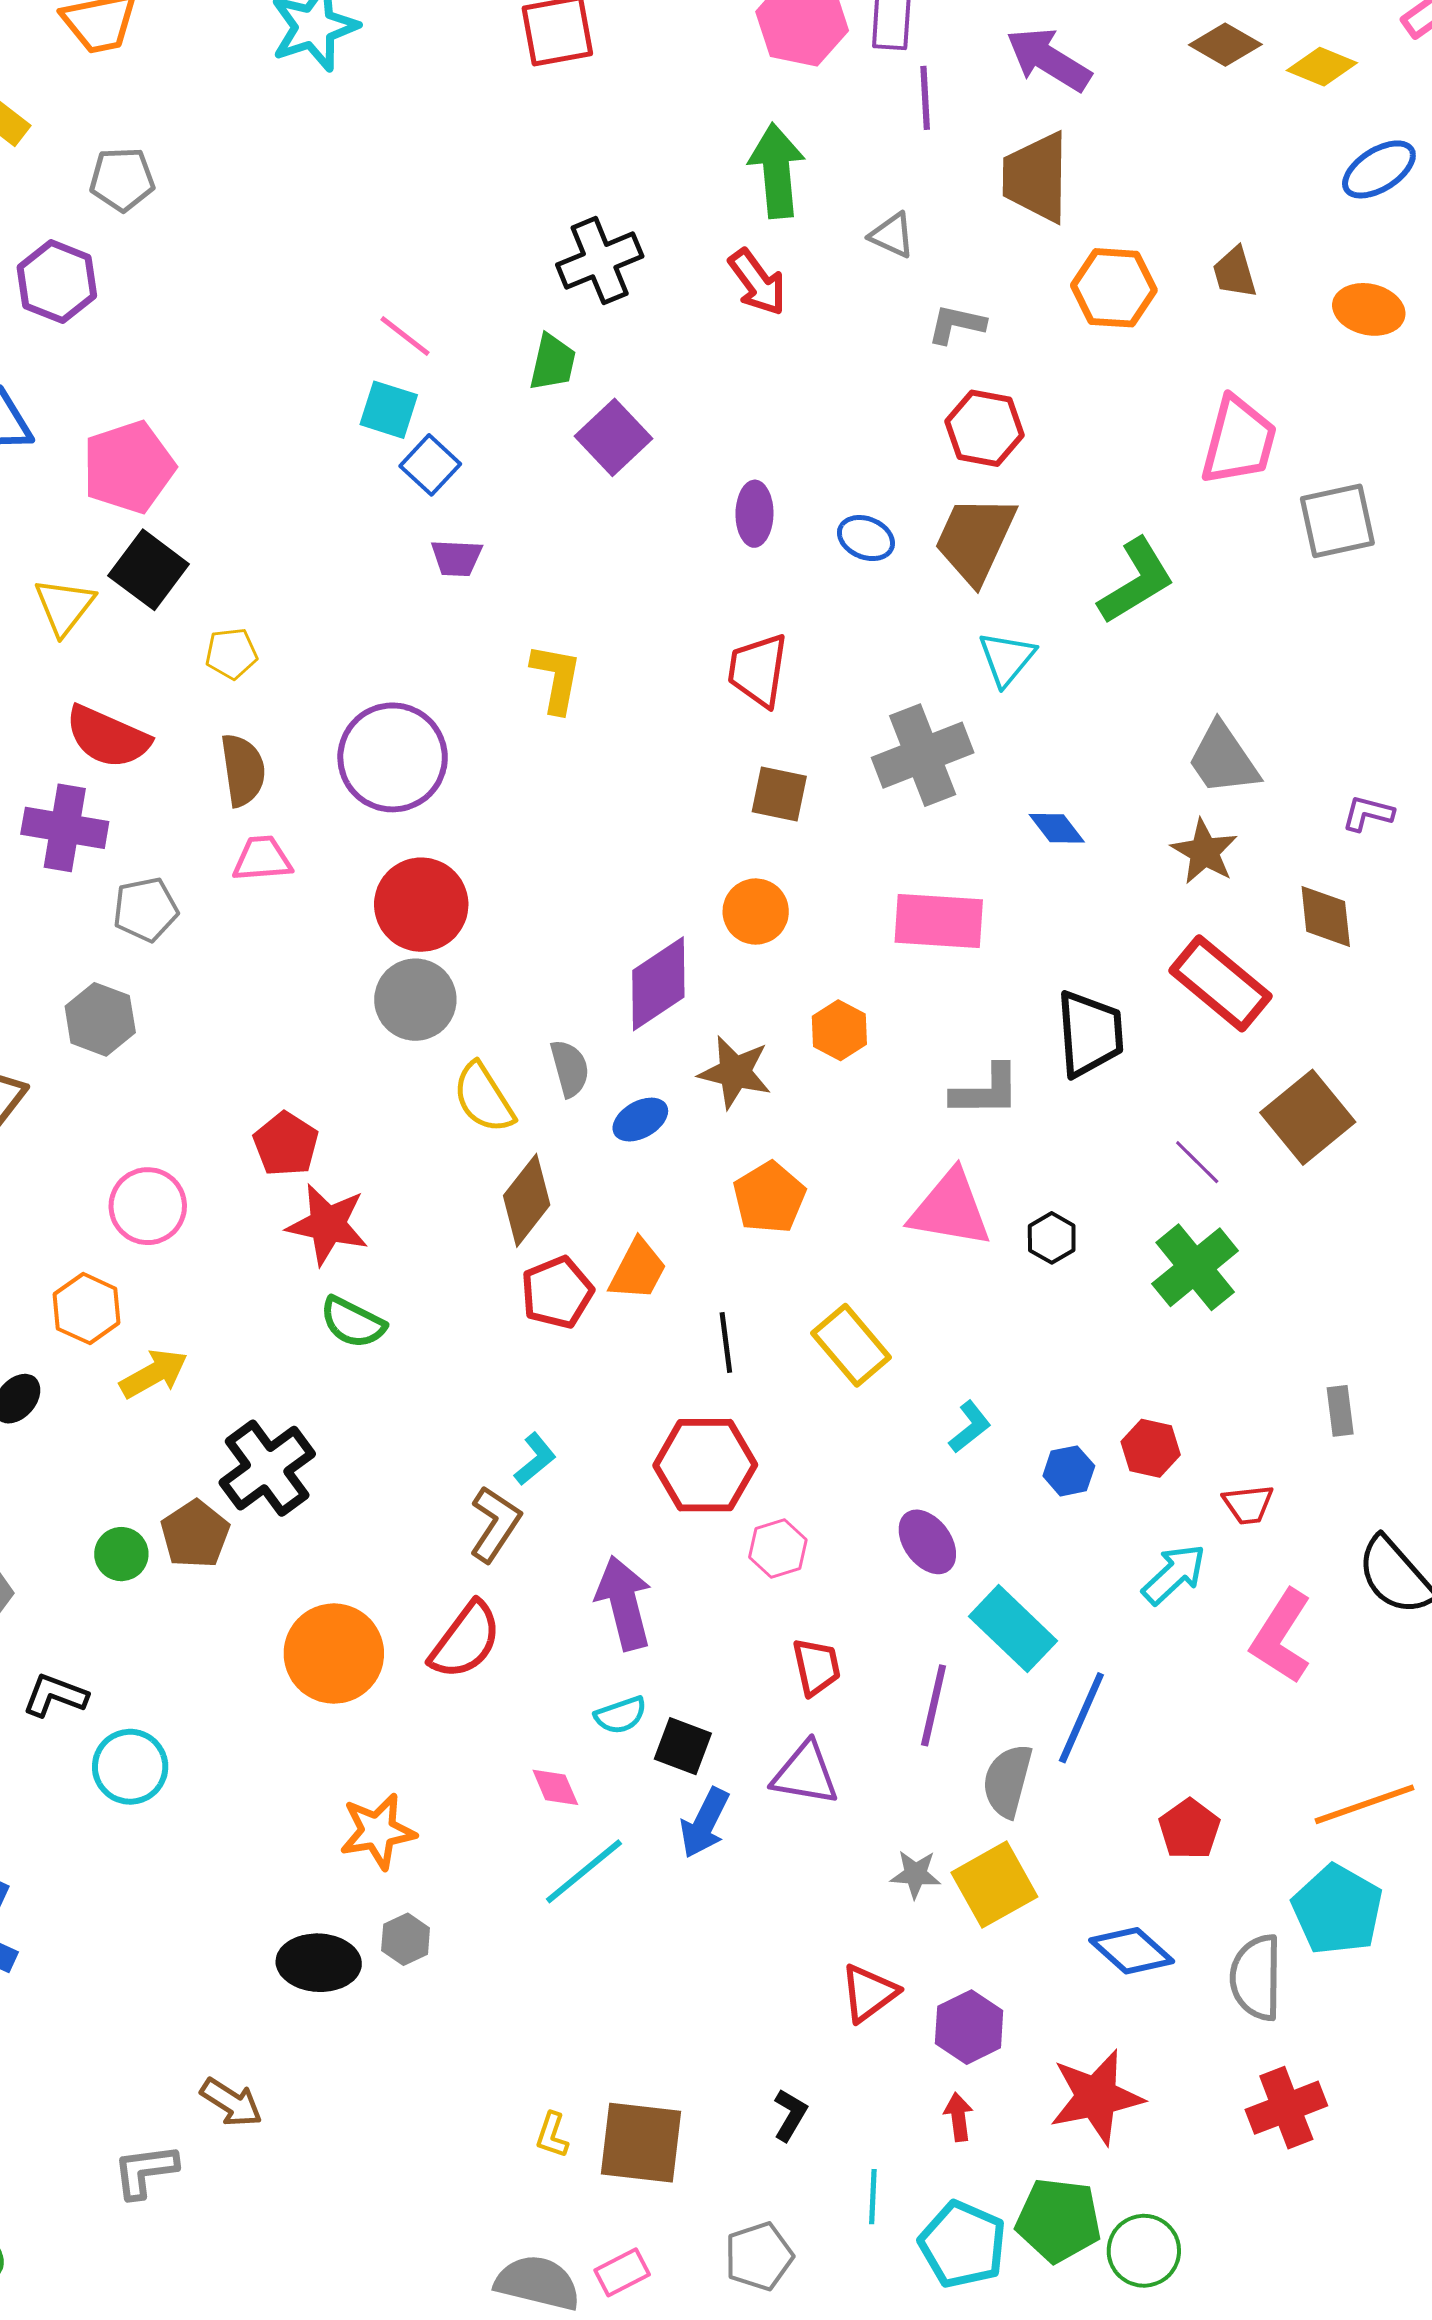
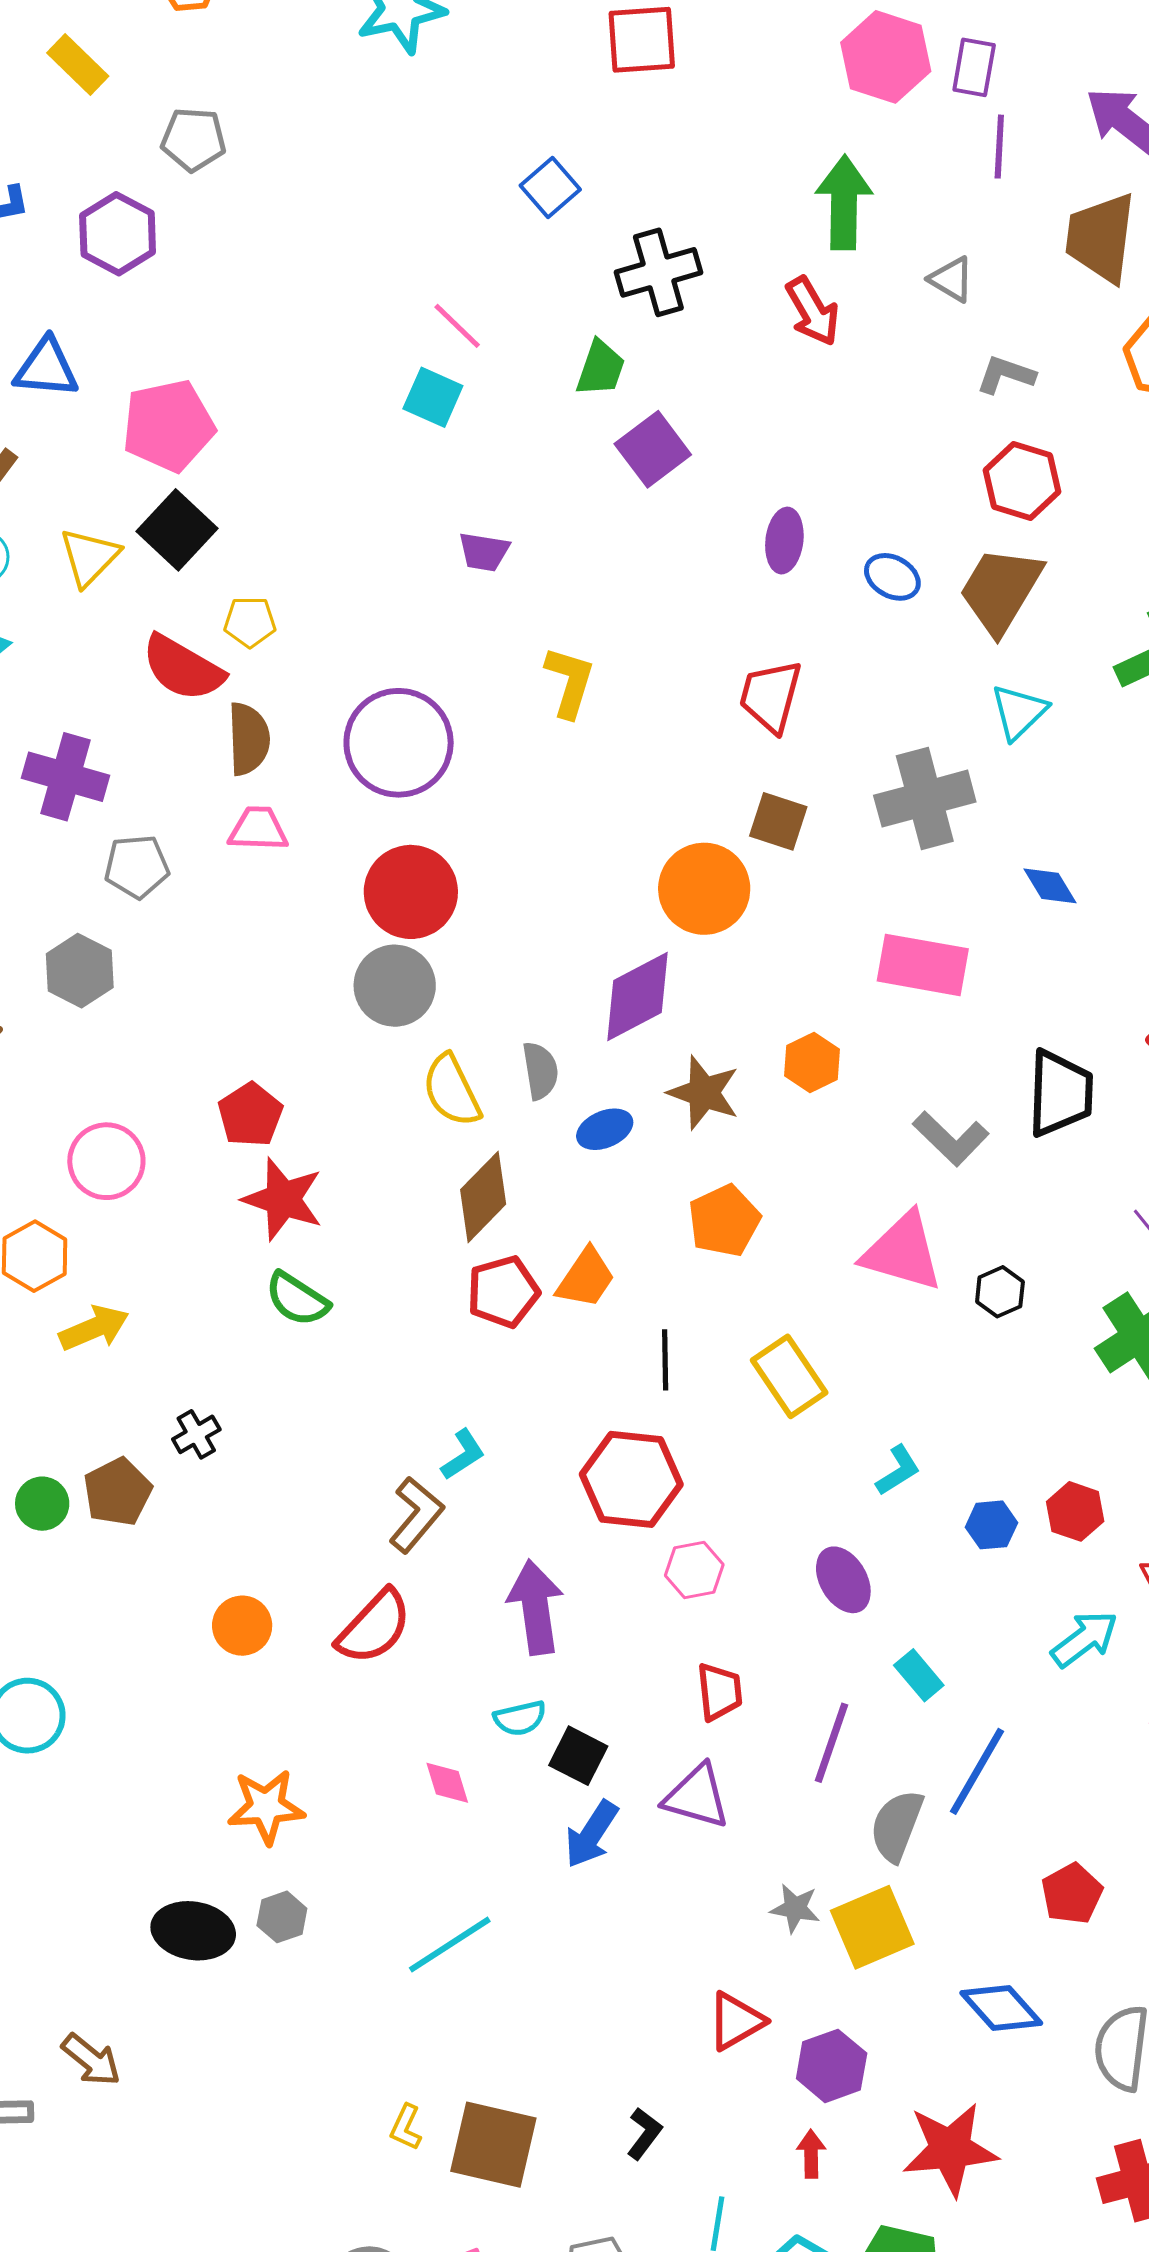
blue square: (430, 465) -> (550, 187), moved
red semicircle: (108, 737) -> (183, 668), moved
orange circle: (756, 912) -> (704, 889), moved, size x1.4
gray L-shape: (986, 1091) -> (951, 1138), turned 38
black cross: (267, 1468) -> (196, 1434), size x0.5
cyan rectangle: (1013, 1629) -> (919, 1675), size x0.6
orange circle: (334, 1654) -> (242, 1626), size x0.6
cyan line: (584, 1871) -> (450, 1945), moved

